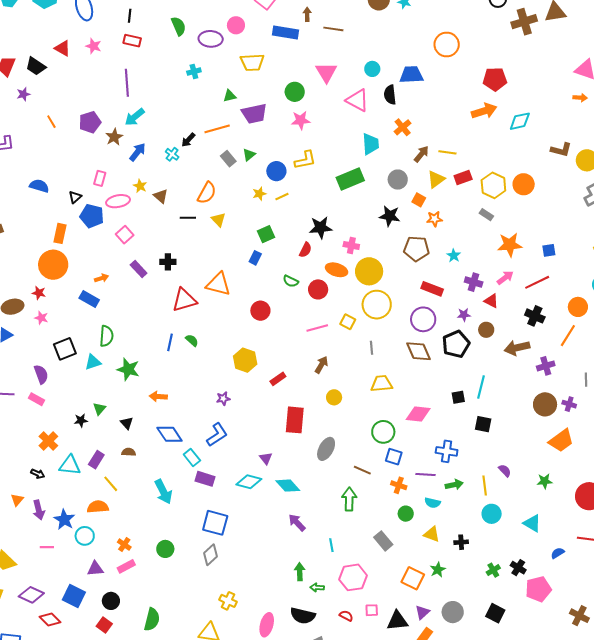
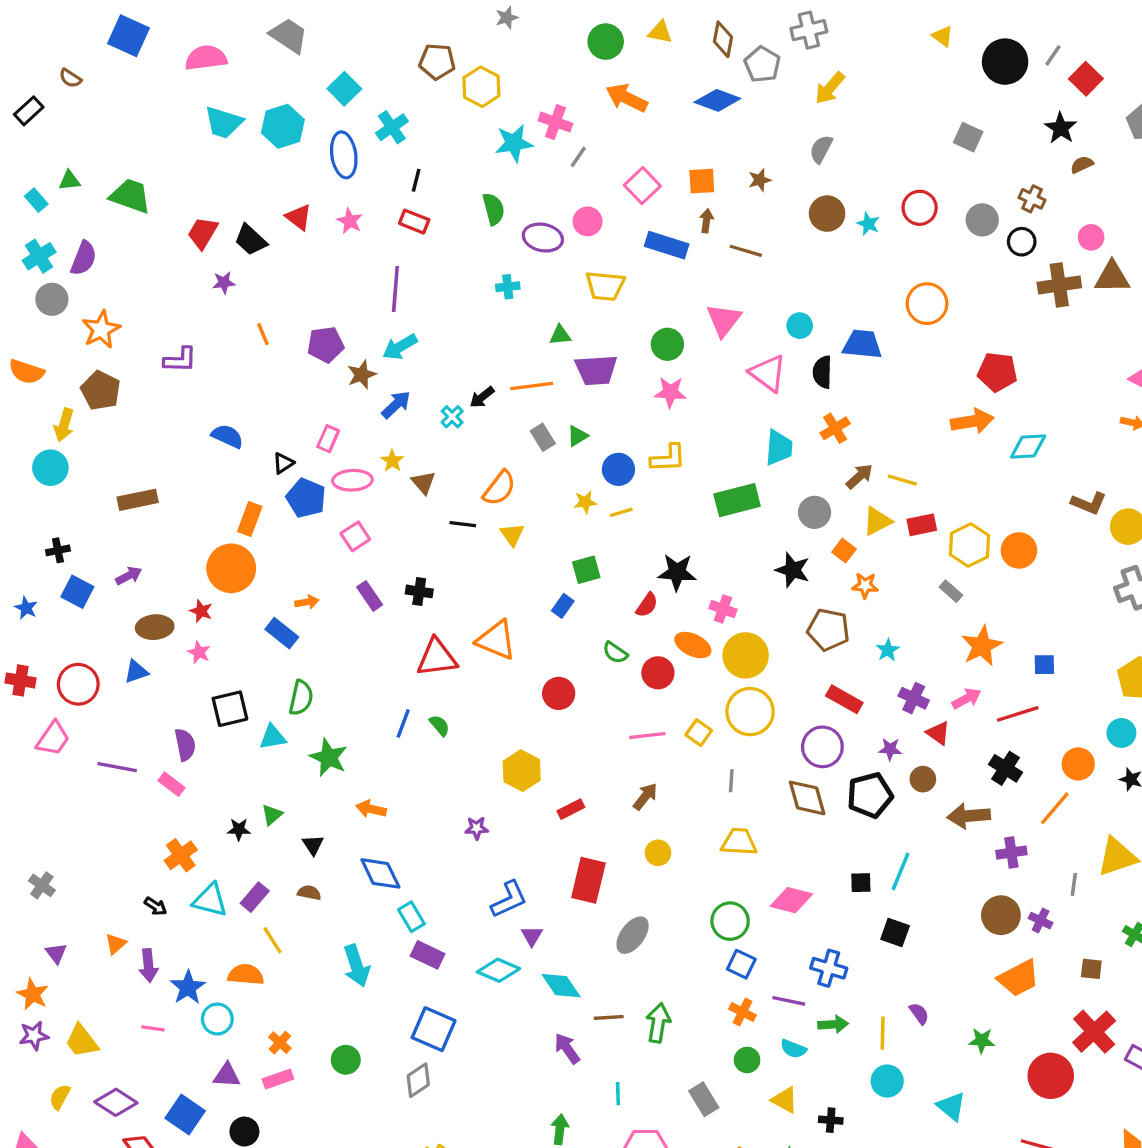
orange star: (510, 245) -> (982, 646), turned -30
blue L-shape: (217, 435) -> (509, 899), moved
brown line: (362, 470) -> (609, 1017), moved, turned -36

